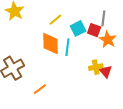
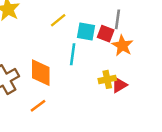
cyan square: (78, 28) -> (86, 31), turned 35
orange diamond: (51, 44) -> (41, 73), moved
red triangle: (106, 71) -> (119, 85), turned 40

